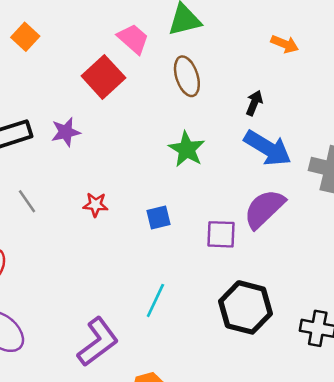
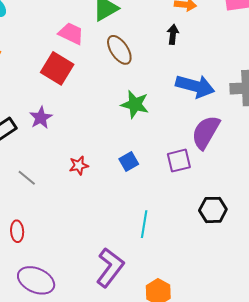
black arrow: (254, 103) -> (173, 34), moved
black hexagon: (245, 307) -> (213, 210), size x0.7

